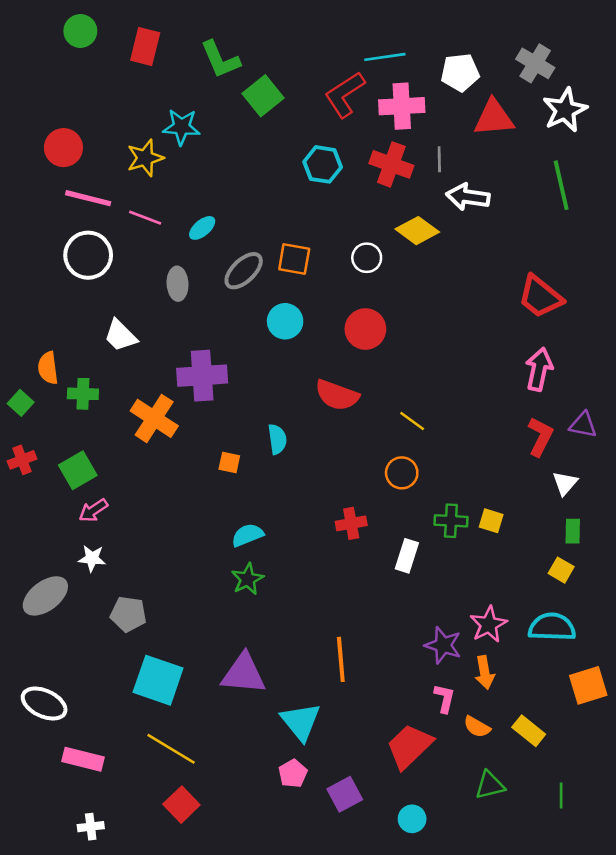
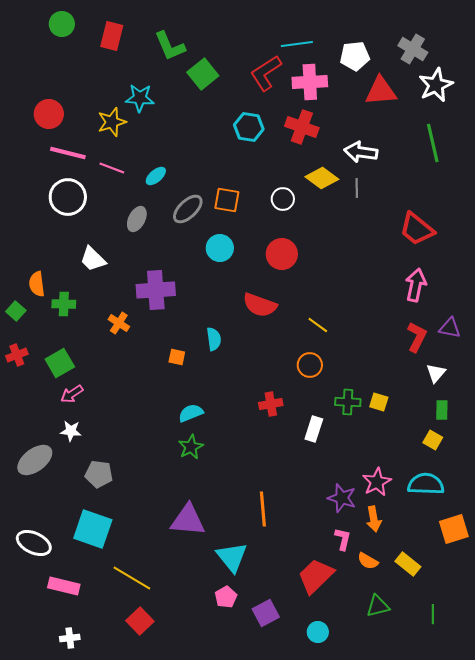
gray line: (439, 159) -> (357, 188), moved
gray ellipse: (178, 284) -> (137, 219), turned 30
orange cross: (154, 418) -> (119, 323), size x0.6
cyan square: (158, 680) -> (93, 529), moved

